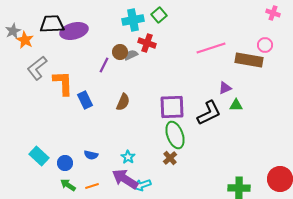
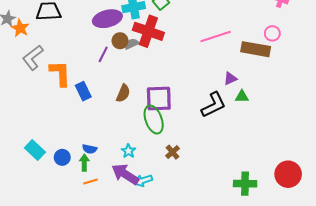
purple ellipse: (74, 31) -> (107, 19), moved
red cross: (147, 43) -> (148, 31), size x1.6
purple square: (172, 107) -> (159, 99), moved
green ellipse: (175, 135) -> (154, 120), moved
green arrow: (68, 185) -> (84, 163), moved, turned 56

